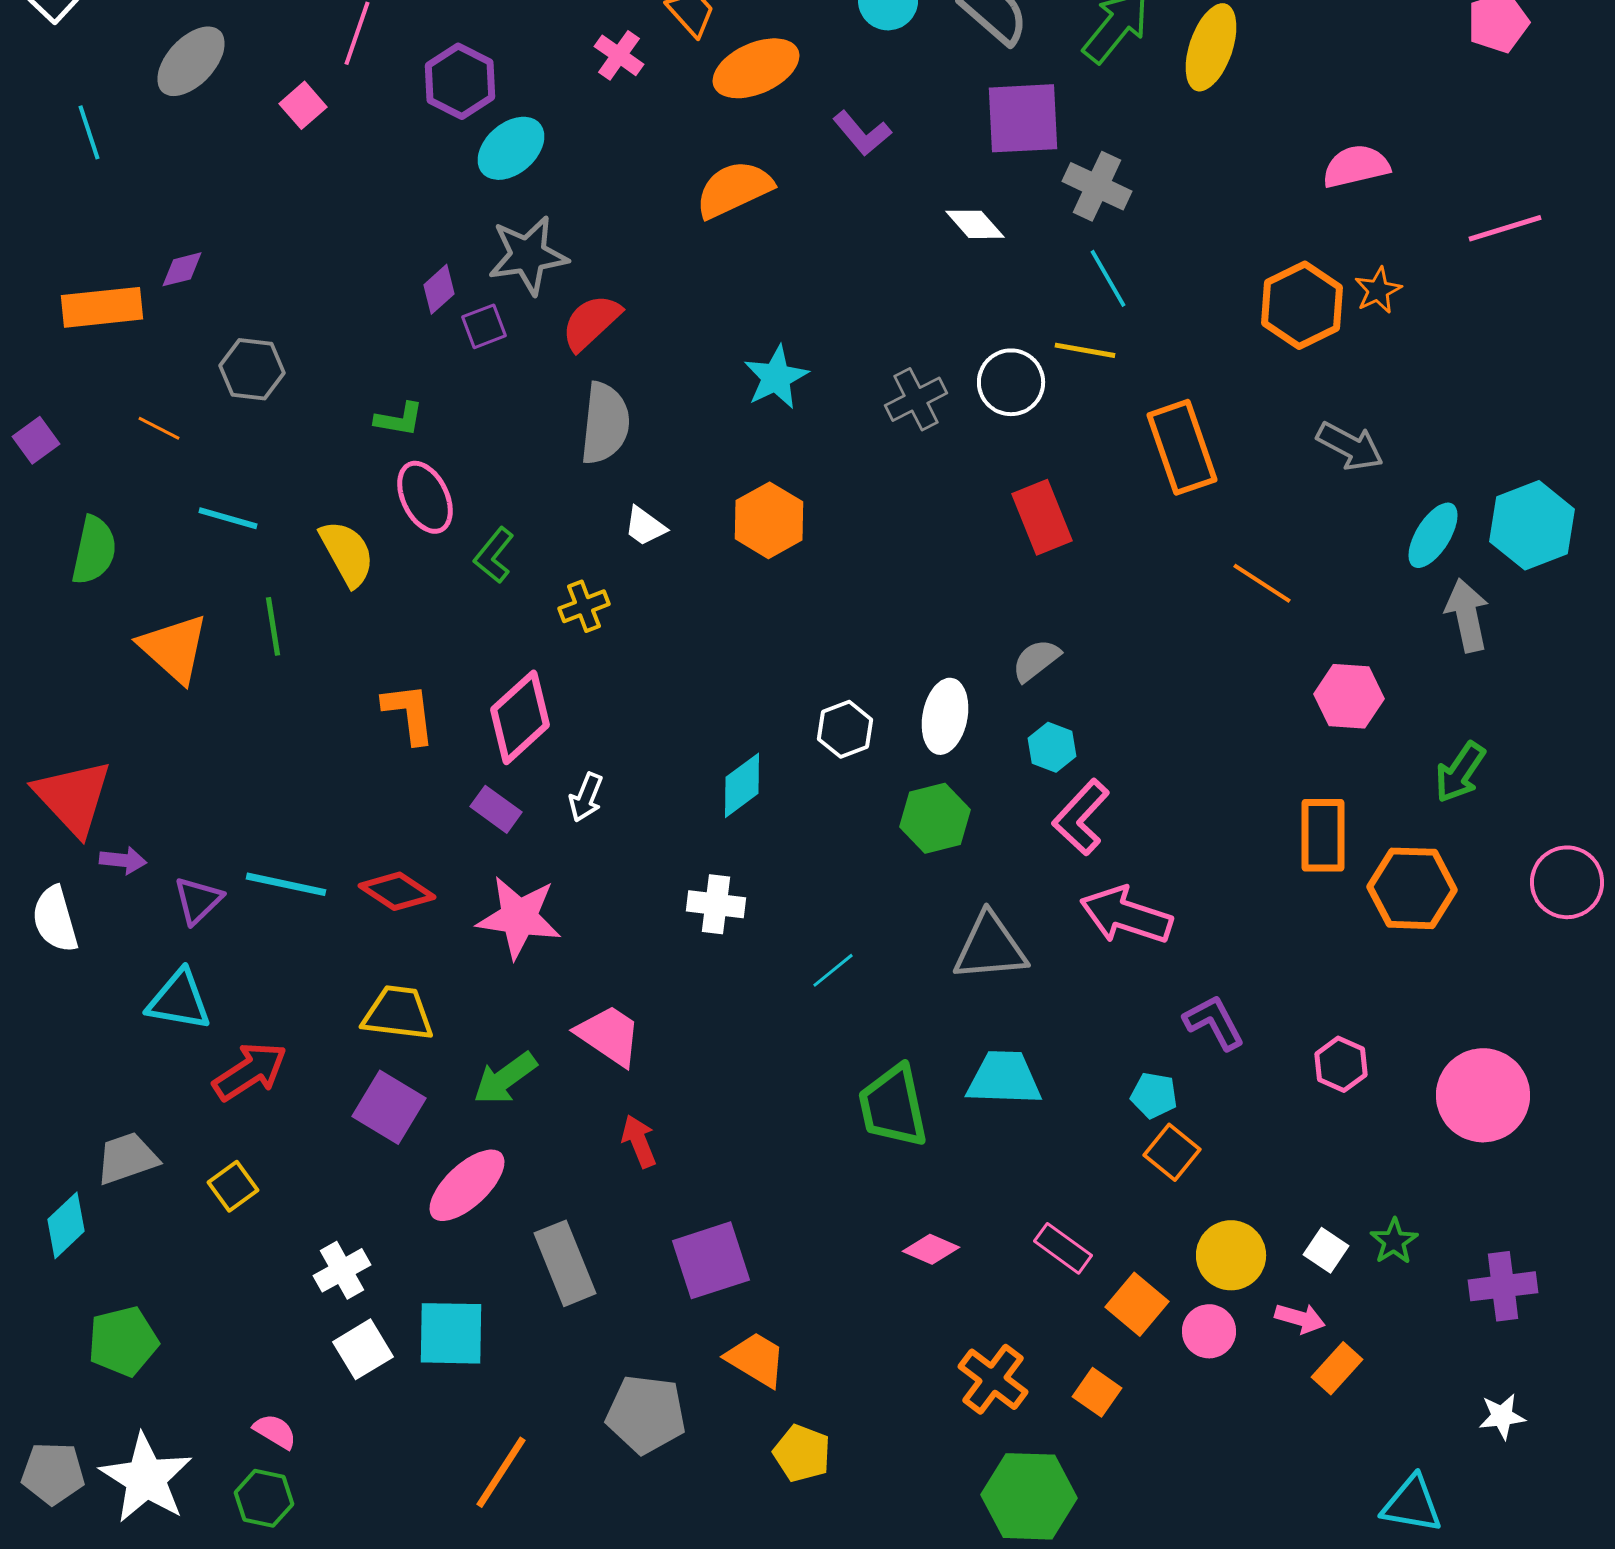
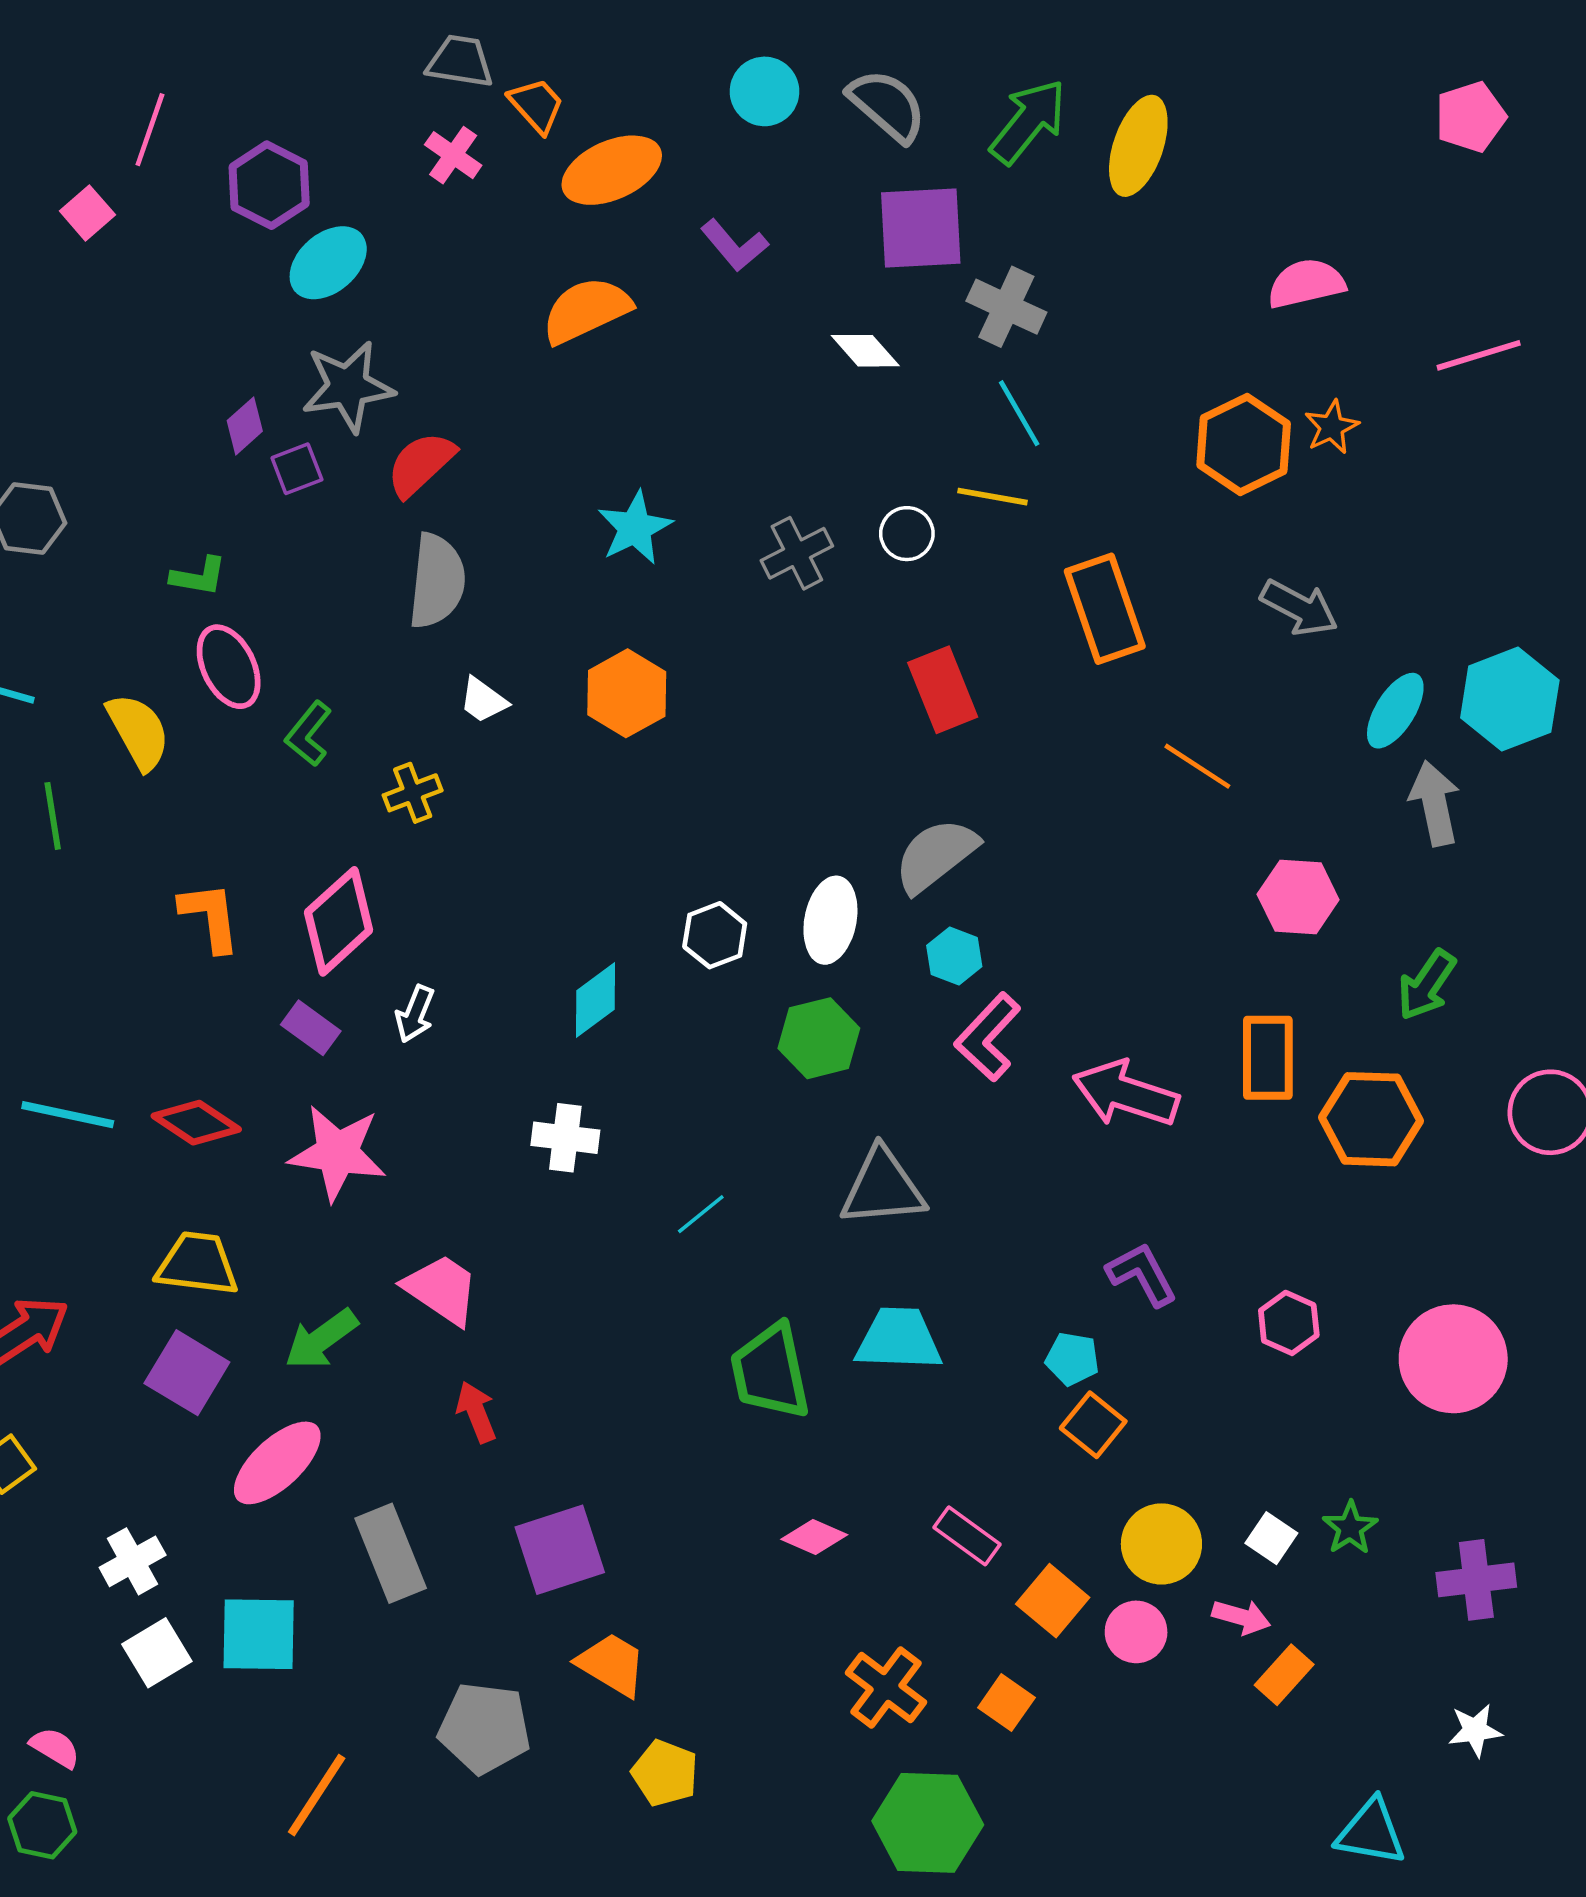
white circle: (1011, 382) -> (907, 534), size x0.7
gray semicircle: (1036, 660) -> (936, 855), size x1.5
pink arrow: (1126, 915) -> (1126, 1094), moved

